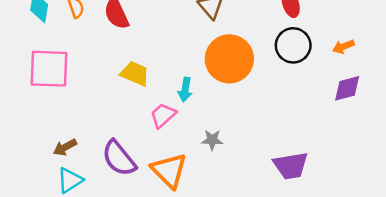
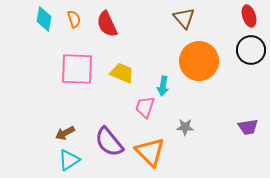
pink square: (49, 69) -> (77, 69), moved
pink trapezoid: (163, 115) -> (145, 107), turned -30
purple trapezoid: (291, 166) -> (248, 127), moved, size x0.7

